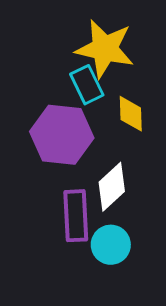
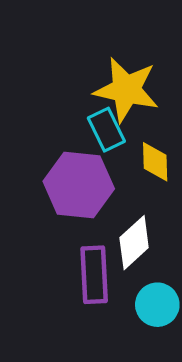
cyan circle: (111, 245) -> (157, 305), moved

